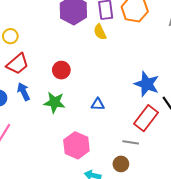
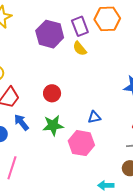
pink hexagon: (76, 145) -> (81, 143), moved

